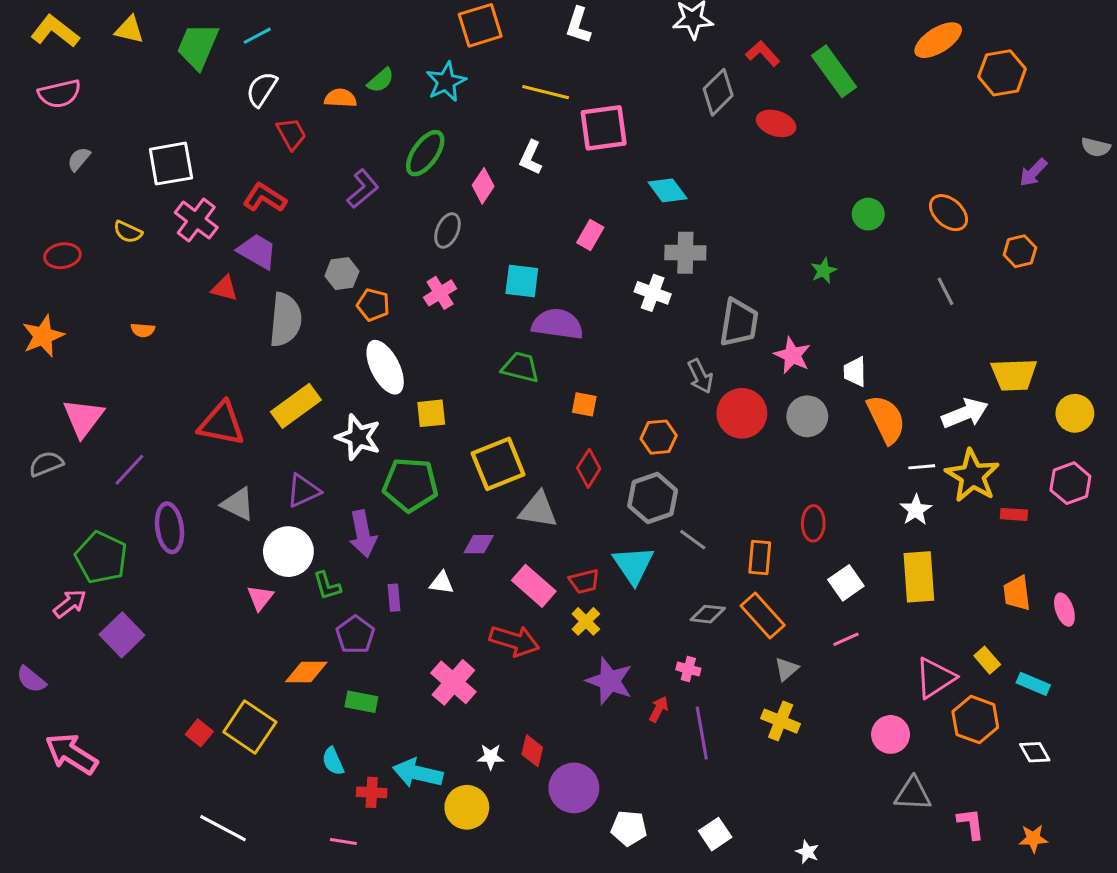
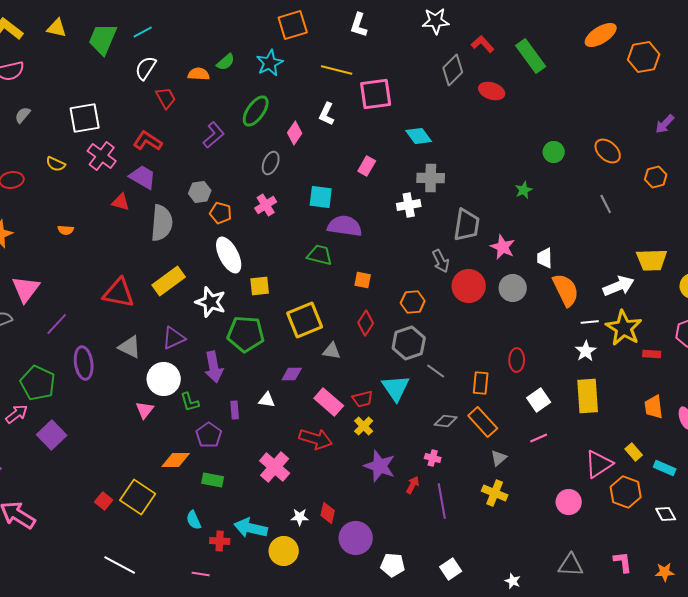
white cross: (653, 293) -> (409, 205), turned -30
gray triangle: (538, 510) -> (332, 351), size x0.7
gray triangle: (913, 794) -> (571, 565), moved

